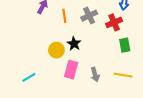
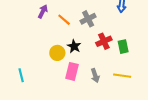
orange line: (64, 16) -> (64, 20), turned -40
red cross: (114, 22) -> (104, 41), moved
cyan line: (29, 77) -> (21, 75), moved, turned -72

